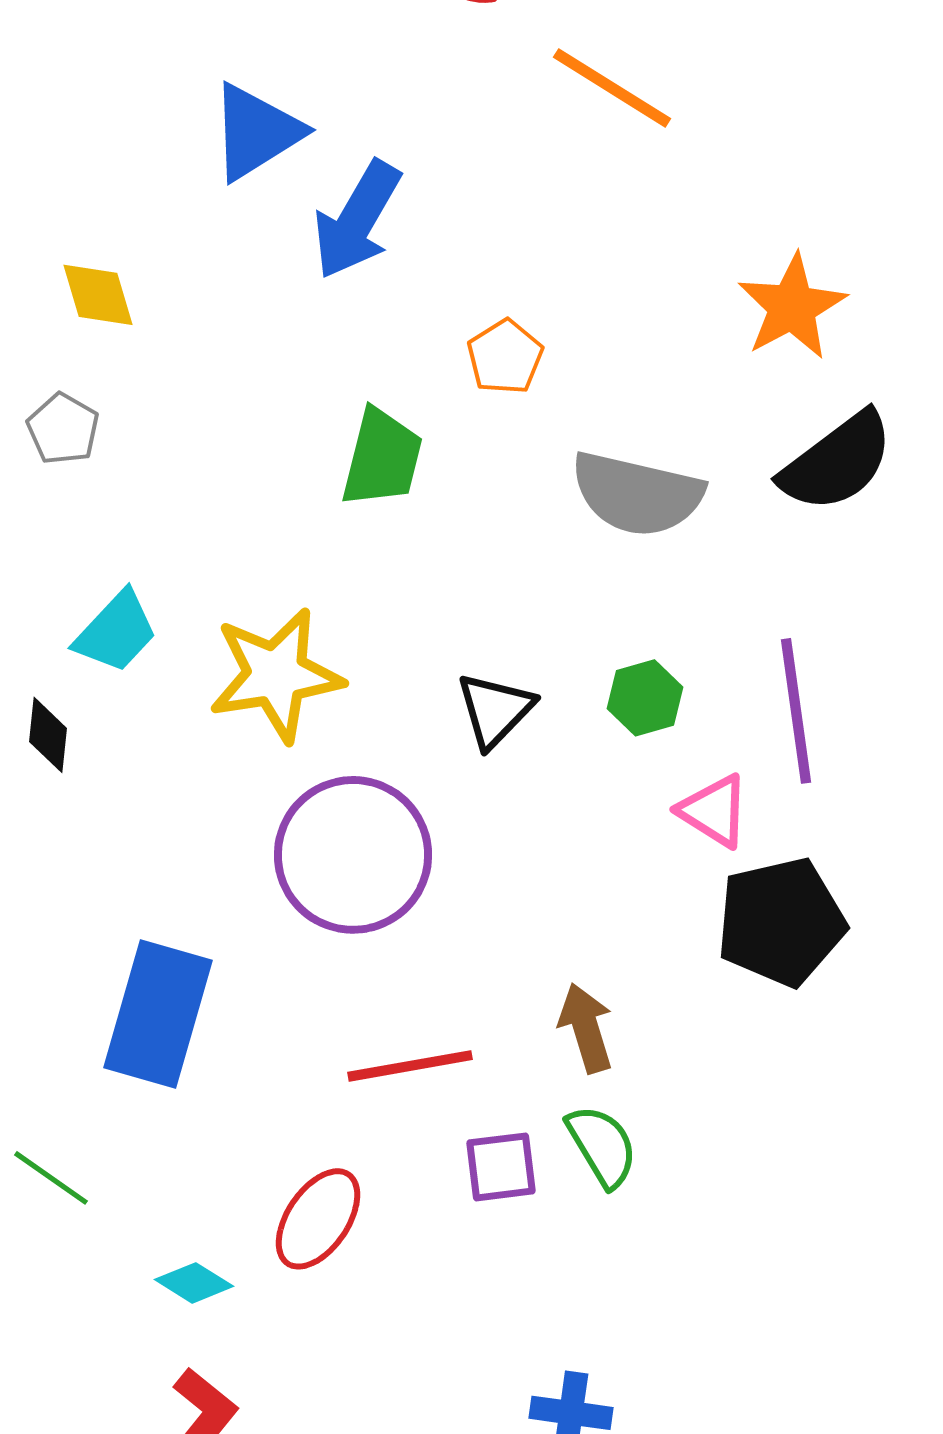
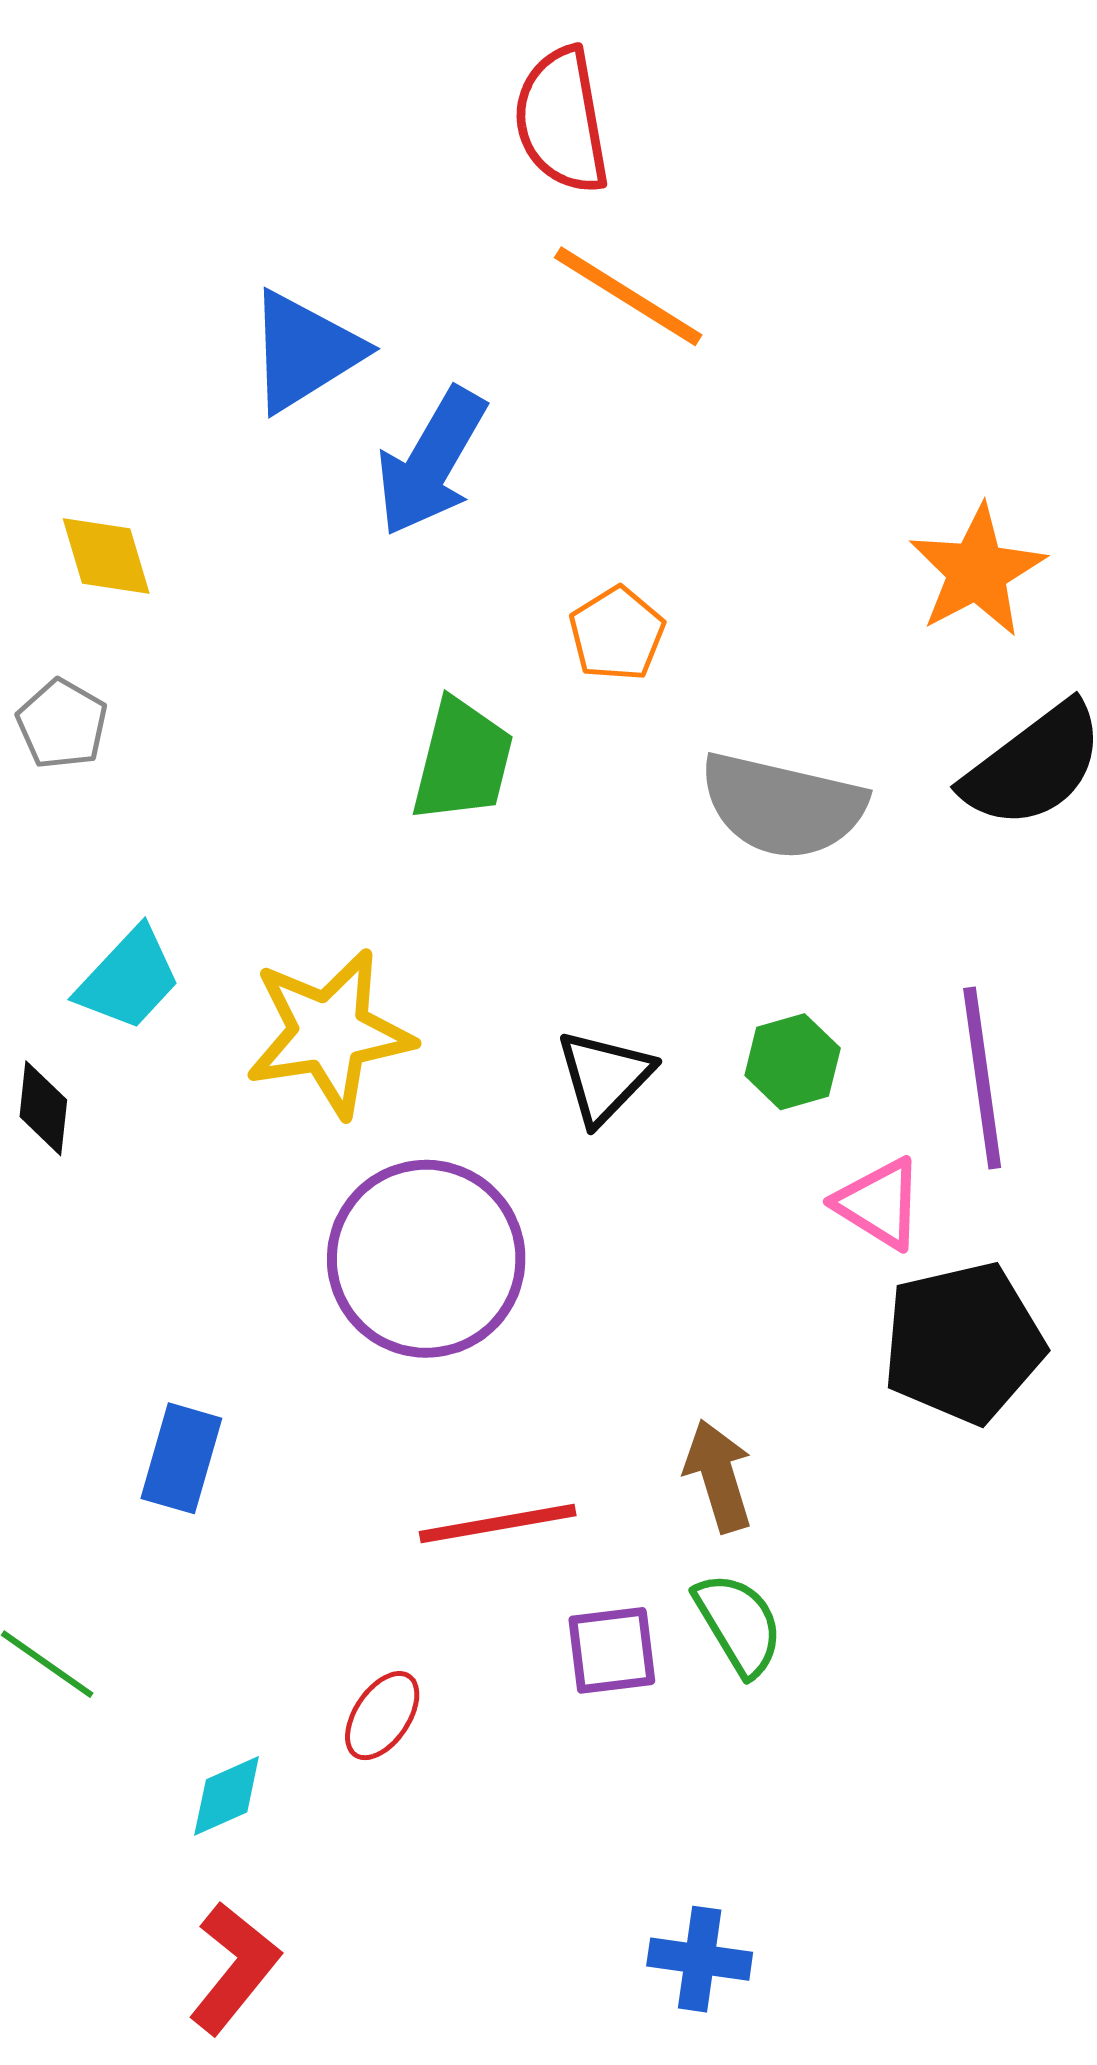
orange line: (612, 88) -> (628, 296), moved
blue rectangle: (158, 1014) -> (181, 1458), size x0.6
red ellipse: (318, 1219) -> (382, 1716), size x0.7
cyan diamond: (194, 1283) -> (227, 1796), turned -56

